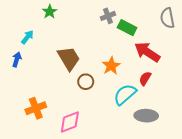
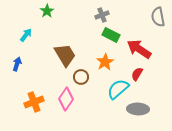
green rectangle: (127, 28) -> (111, 35), moved
blue arrow: (17, 59) -> (17, 64), moved
pink diamond: (70, 122) -> (66, 99), moved, turned -35

